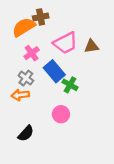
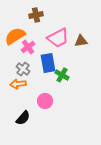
orange semicircle: (24, 27) -> (15, 36), moved
blue rectangle: (54, 71) -> (48, 63), turned 30
pink circle: (61, 114) -> (45, 101), moved

